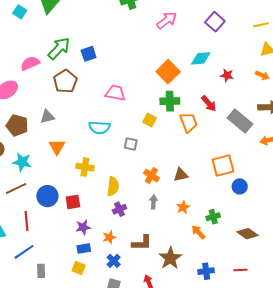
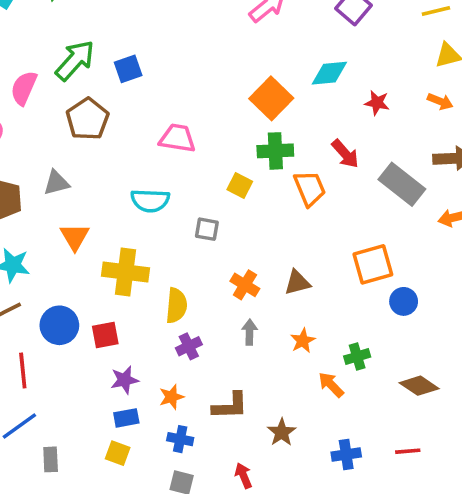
pink semicircle: (30, 63) -> (24, 88), turned -42
yellow cross: (85, 167) -> (125, 272), size x1.4
brown star: (170, 258) -> (282, 432), size x0.7
blue cross: (114, 261) -> (180, 439), turned -32

